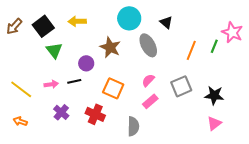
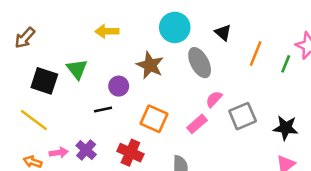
black square: (43, 26) -> (44, 81), moved, turned -35
orange line: (191, 50) -> (256, 53), moved
pink semicircle: (148, 80) -> (214, 99), moved
pink arrow: (51, 84) -> (59, 153), moved
pink rectangle: (150, 101) -> (197, 124), moved

